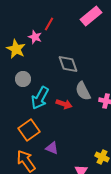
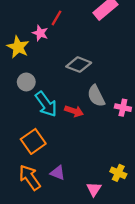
gray diamond: (68, 64) -> (79, 65), turned -50
cyan arrow: (40, 98) -> (46, 104), turned -65
purple triangle: (52, 148) -> (58, 173), moved

